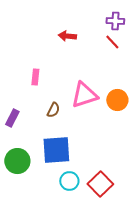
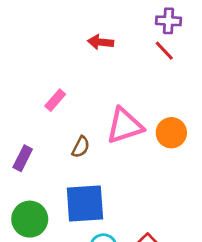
pink rectangle: (35, 77) -> (55, 100), turned 35

